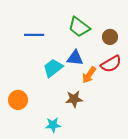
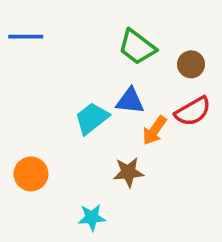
blue line: (34, 35) -> (26, 37), moved

